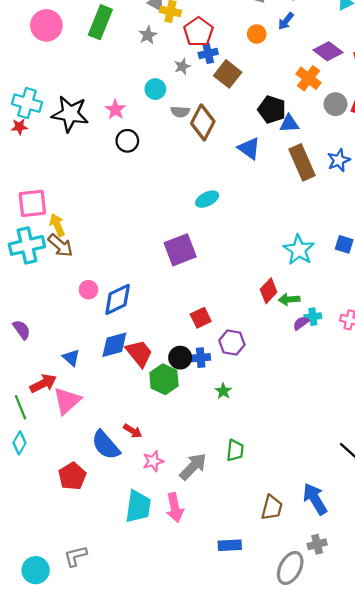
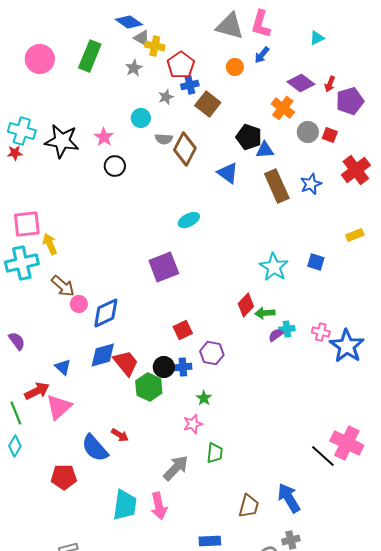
brown arrow: (60, 245) -> (63, 286), moved
pink star: (153, 461) -> (193, 424), moved
red pentagon: (72, 476) -> (64, 477), turned 30

